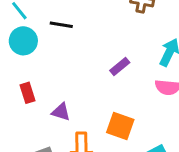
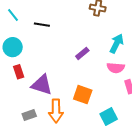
cyan circle: (23, 41) -> (13, 47), moved
purple triangle: (61, 112) -> (42, 85), size x1.6

